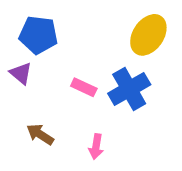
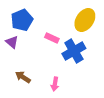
blue pentagon: (38, 35) -> (22, 20), turned -30
pink rectangle: (84, 87) -> (52, 38), moved

